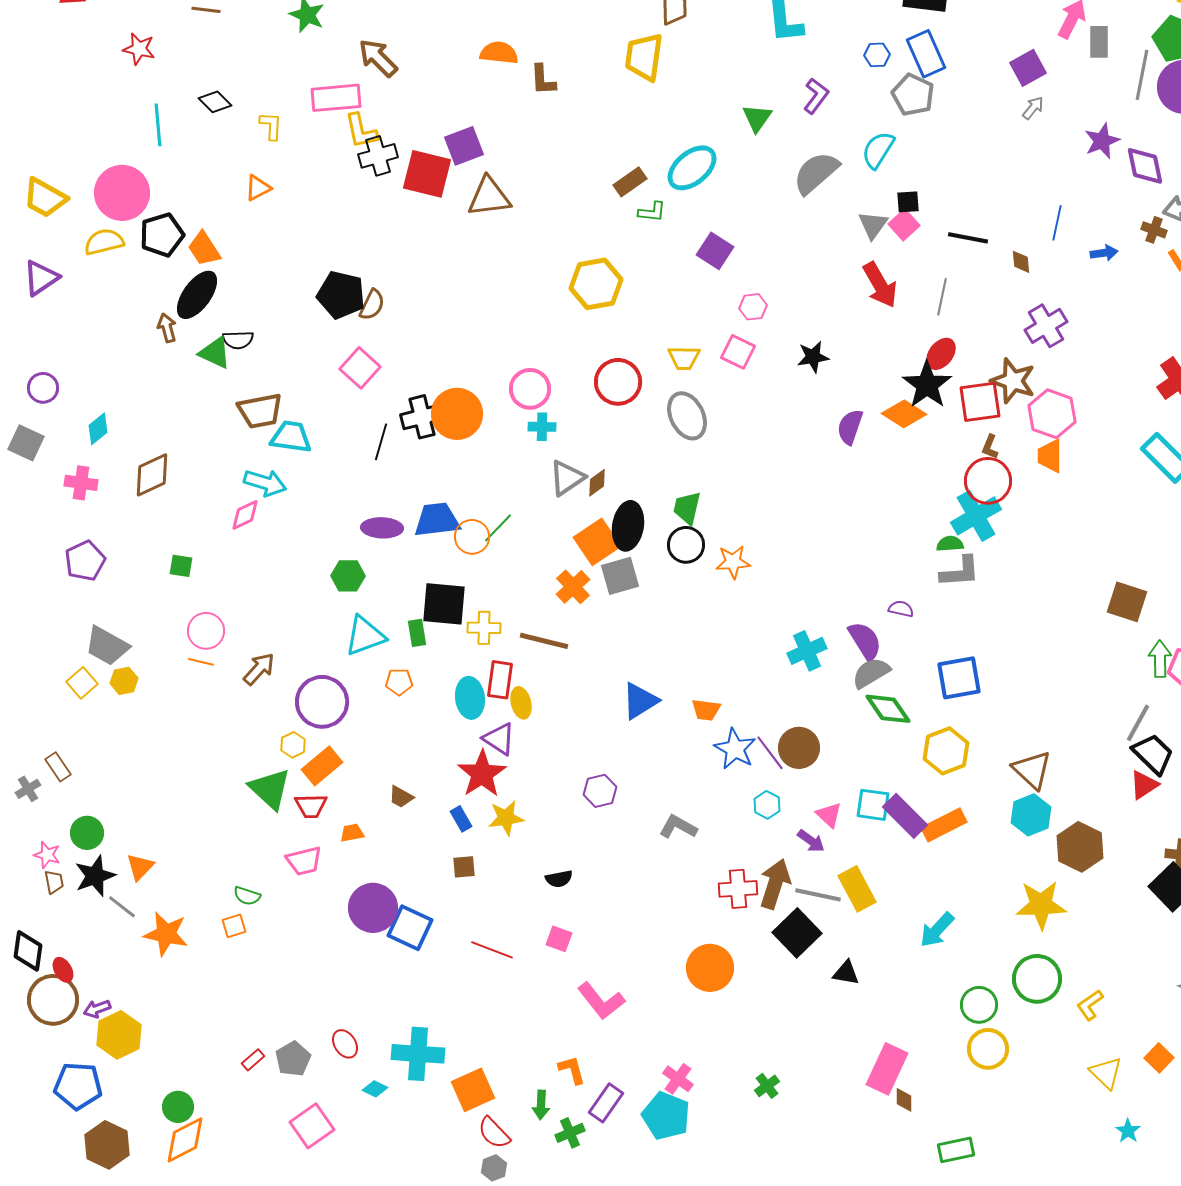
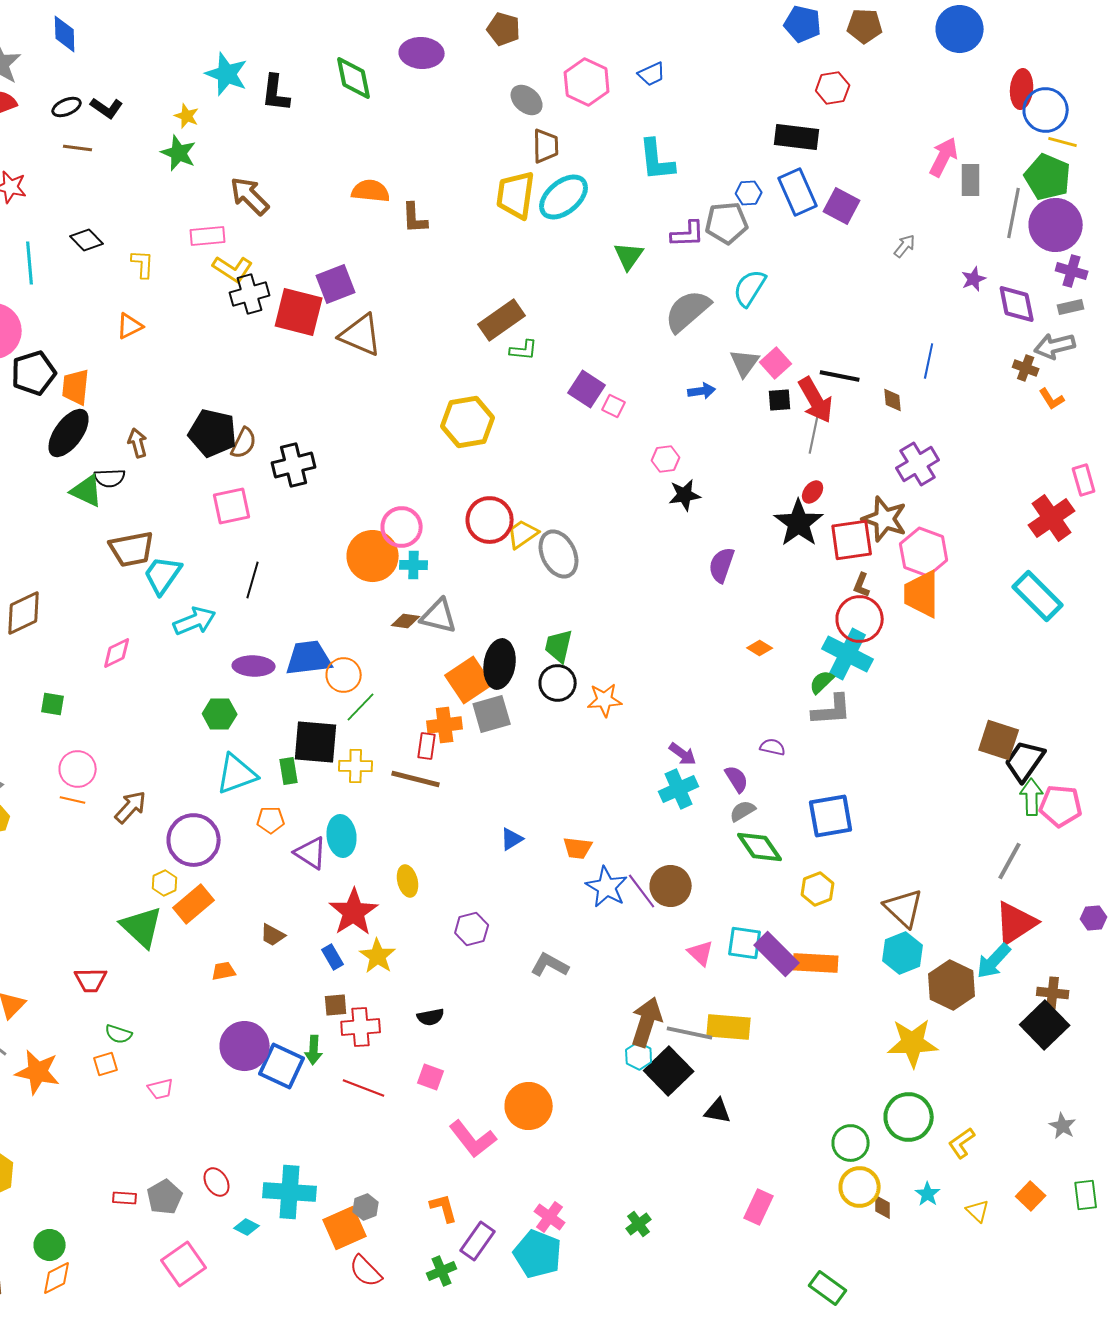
purple square: (1028, 68) -> (842, 206), moved, turned -33
gray pentagon: (913, 95) -> (727, 223), moved, turned -30
purple L-shape: (816, 96) -> (688, 234), turned 51
pink rectangle: (336, 98) -> (208, 236), size x0.7
yellow L-shape: (361, 131) -> (233, 269), turned -45
purple star: (1102, 141) -> (974, 279), size x0.7
cyan ellipse: (692, 168) -> (564, 197), moved
brown rectangle: (630, 182) -> (502, 320), size x1.4
brown triangle: (489, 197) -> (361, 335), turned 30
black square: (908, 202) -> (780, 400), moved
orange trapezoid: (204, 249) -> (76, 387), turned 39
blue arrow: (1104, 253) -> (702, 391), moved
red arrow: (880, 285) -> (816, 400), moved
pink hexagon: (753, 307) -> (666, 459), moved
brown arrow: (167, 328) -> (138, 443), moved
pink square: (738, 352) -> (614, 406), moved, size x0.7
red ellipse: (941, 354) -> (813, 492), size x0.7
yellow trapezoid: (684, 358) -> (523, 534), moved, turned 144
pink square: (360, 368) -> (232, 506), turned 36
orange circle: (457, 414) -> (373, 556), moved
orange diamond: (904, 414) -> (760, 648), moved, size x0.6
black cross: (422, 417) -> (294, 465), moved
cyan trapezoid: (291, 437) -> (163, 575), turned -63
orange trapezoid: (1050, 456) -> (922, 594), size x1.4
gray triangle: (567, 478) -> (439, 616), turned 48
cyan arrow: (265, 483) -> (195, 621), moved, turned -39
brown diamond: (597, 483) -> (406, 621), moved, turned 44
cyan cross: (976, 516) -> (848, 654), turned -33
green line: (498, 528) -> (361, 707), moved
green semicircle: (950, 544) -> (822, 682), turned -40
orange cross: (573, 587) -> (445, 725), turned 36
purple semicircle: (865, 641) -> (737, 779), size x0.7
gray semicircle: (871, 673) -> (743, 811), size x0.7
red rectangle: (500, 680) -> (427, 746), moved, size x0.7
blue triangle: (640, 701) -> (512, 839), size x0.6
yellow ellipse: (521, 703) -> (408, 881), moved
purple triangle: (499, 739) -> (311, 853), moved
yellow hexagon: (946, 751) -> (818, 889), size x0.7
black trapezoid: (1153, 754) -> (1025, 761), moved, turned -99
red triangle: (1144, 785) -> (1016, 923), size x1.5
cyan hexagon: (767, 805) -> (639, 1056), moved
red trapezoid: (311, 806) -> (91, 980), moved
yellow star: (506, 818) -> (378, 956), turned -30
orange rectangle: (944, 825) -> (816, 963), turned 30
purple arrow: (811, 841) -> (683, 754), moved
pink trapezoid: (304, 861) -> (161, 1089), moved, size x0.7
red cross: (738, 889) -> (361, 1027), moved
yellow rectangle: (857, 889) -> (729, 1027), turned -57
cyan arrow: (937, 930) -> (994, 961), moved
orange circle: (710, 968) -> (529, 1106), moved
red rectangle: (253, 1060) -> (125, 1198), turned 45
pink rectangle: (887, 1069) -> (759, 1207), size x0.7
yellow triangle: (1106, 1073) -> (978, 1211), size x0.7
brown diamond: (904, 1100) -> (883, 1207), moved
green arrow: (541, 1105) -> (314, 1050), moved
cyan star: (1128, 1131) -> (928, 1194), moved
orange diamond: (185, 1140) -> (57, 1278), size x0.7
green rectangle: (956, 1150) -> (828, 1288), turned 48
gray hexagon: (494, 1168) -> (366, 1207), moved

